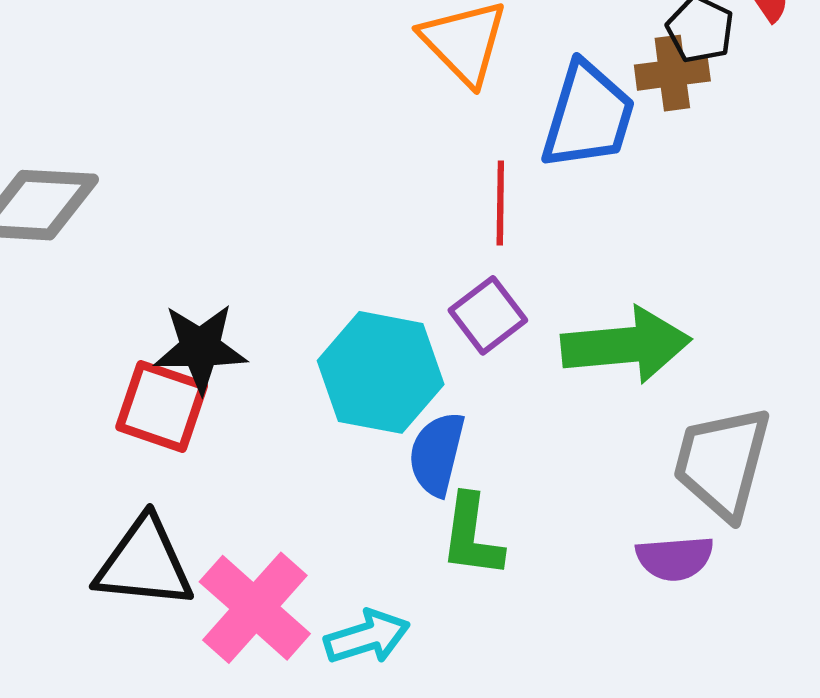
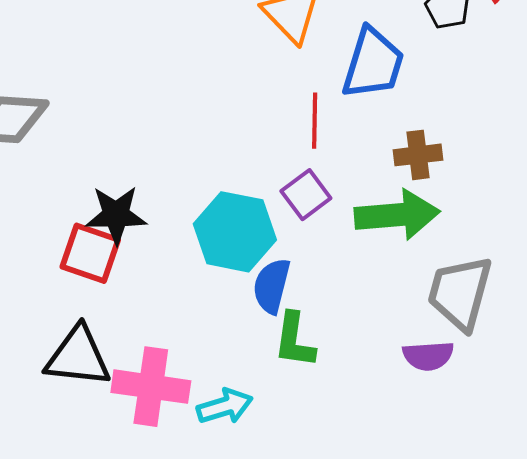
brown cross: (672, 73) -> (418, 155), moved
pink cross: (255, 608) -> (151, 387), turned -34

